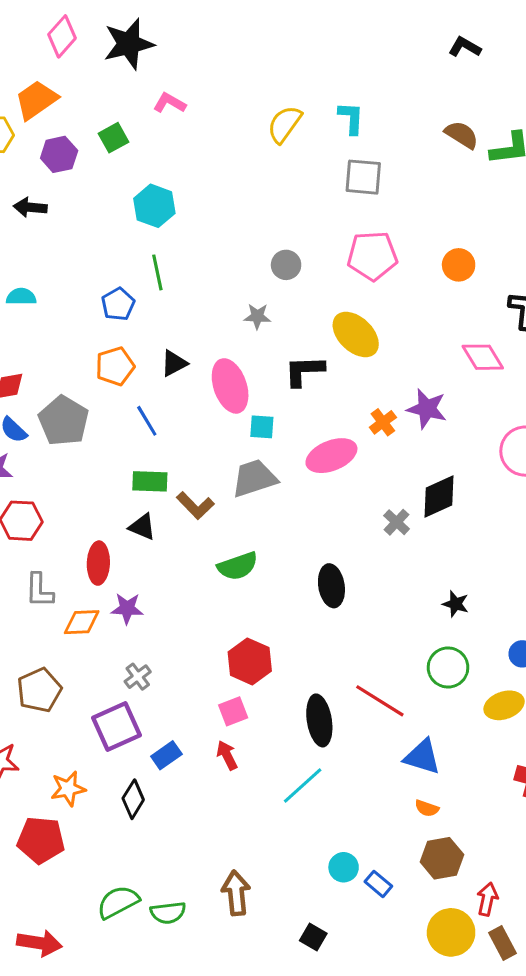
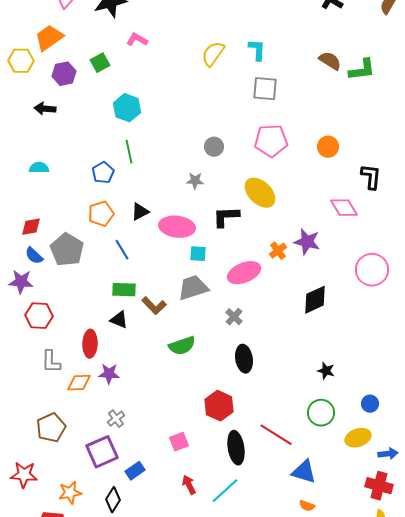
pink ellipse: (230, 386) -> (177, 227), turned -64
gray cross: (397, 522) -> (234, 317), moved
red hexagon: (250, 661) -> (219, 406), moved
red arrow: (227, 755) -> (189, 485), moved

